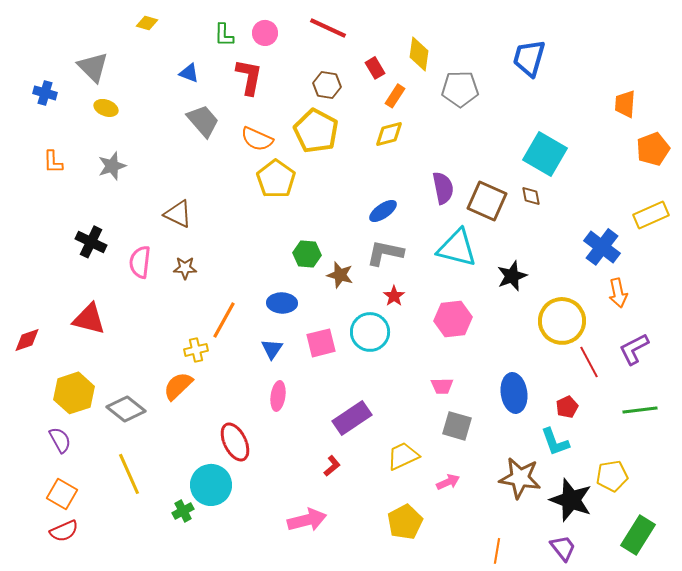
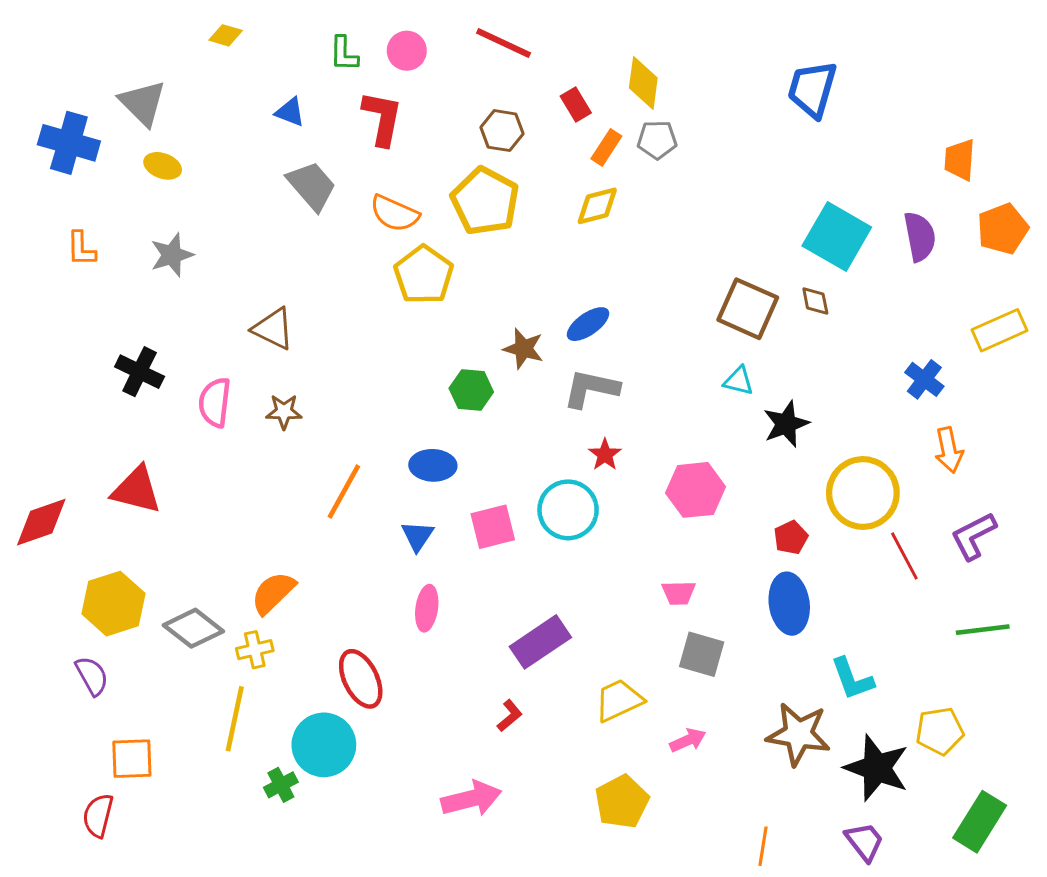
gray pentagon: (460, 89) -> (657, 140), moved, size x0.7
blue cross: (45, 93) -> (69, 143), size x1.6
purple semicircle: (443, 188) -> (920, 237), moved
blue cross: (602, 247) -> (924, 379), size x0.7
cyan triangle: (457, 248) -> (739, 381), moved, size x0.5
brown star: (340, 275) -> (524, 349), moved
red diamond: (27, 340) -> (41, 522), size x1.4
yellow cross: (196, 350) -> (255, 650), moved
red pentagon: (567, 407) -> (791, 538), moved
yellow line: (129, 474) -> (235, 719), moved, turned 36
orange square: (62, 494) -> (132, 759), moved, turned -32
red semicircle: (64, 531) -> (98, 816), turned 128

